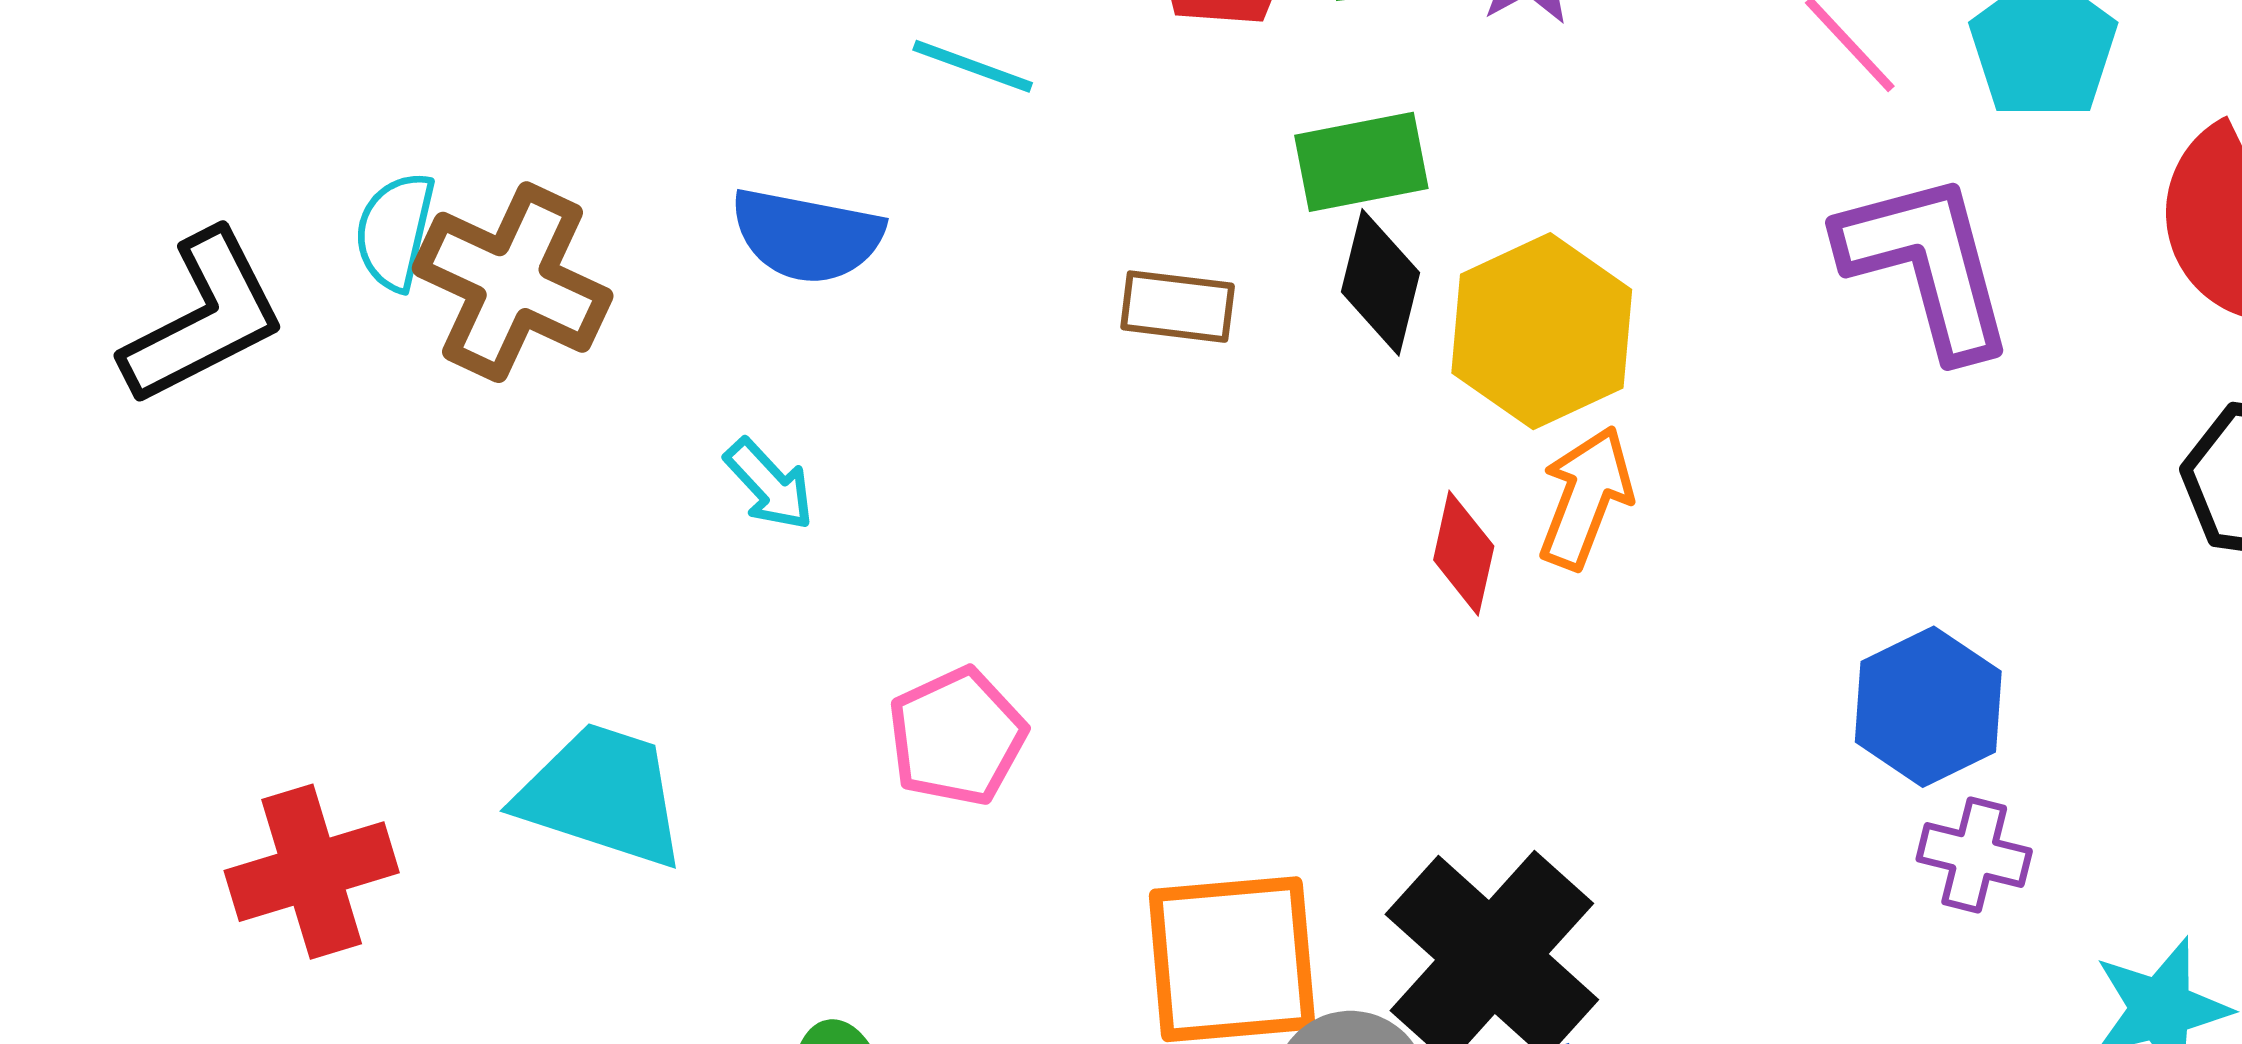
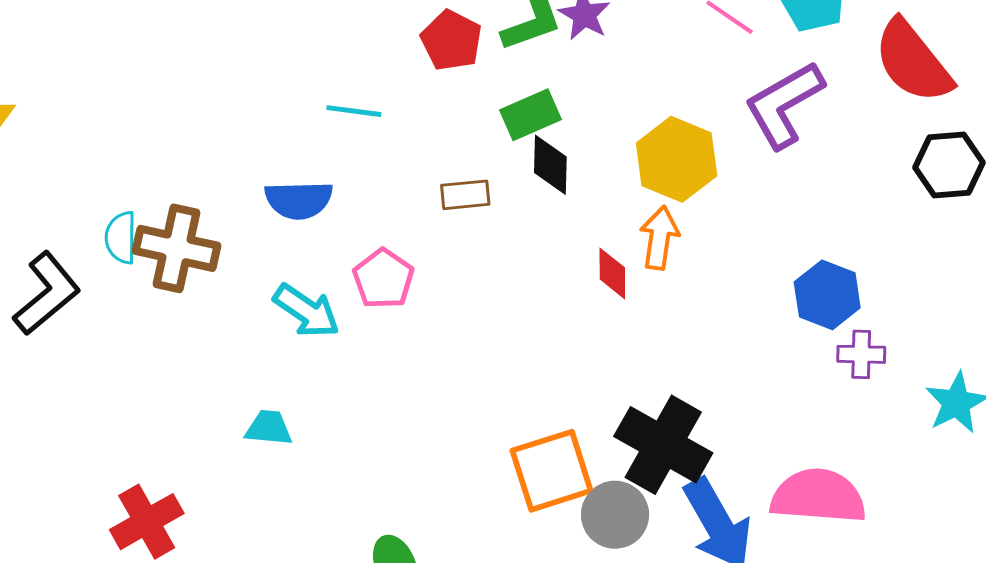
purple L-shape: (1927, 265) -> (784, 105), turned -92
yellow hexagon: (1542, 331) -> (677, 159), moved
cyan arrow: (769, 485) -> (307, 311), size x1.5
pink pentagon: (957, 737) -> (383, 279), moved
cyan trapezoid: (602, 795) -> (269, 428), moved, size x0.6

